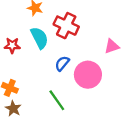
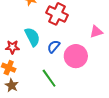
cyan semicircle: (39, 38) -> (32, 37), moved
red star: (12, 45) -> (12, 47), moved

